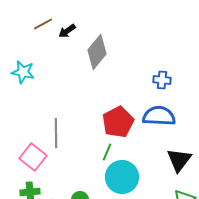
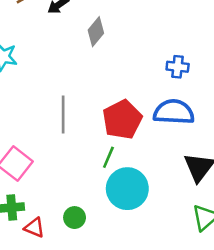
gray diamond: (97, 52) -> (96, 32), size x0.7
gray line: (56, 133) -> (63, 114), moved

